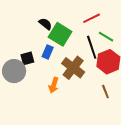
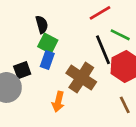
black semicircle: (45, 24) -> (42, 24), turned 40
green square: (60, 34) -> (48, 43), moved, size x0.7

